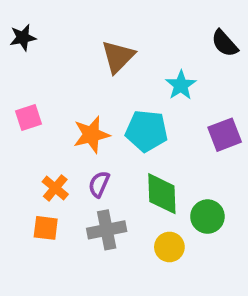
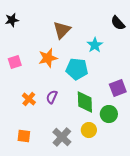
orange star: (91, 135) -> (48, 58), moved
purple square: (225, 135) -> (118, 88), moved
orange square: (46, 228) -> (24, 136), moved
gray cross: (107, 230) -> (62, 137), moved, turned -36

